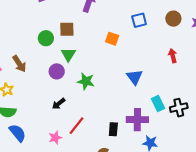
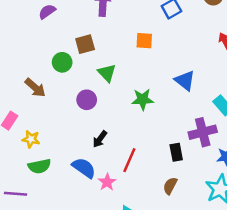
green triangle: (68, 54) -> (107, 73), moved
brown arrow: (19, 64) -> (35, 88), moved
green star: (86, 81) -> (143, 99), moved
blue semicircle: (18, 133) -> (84, 168), moved

